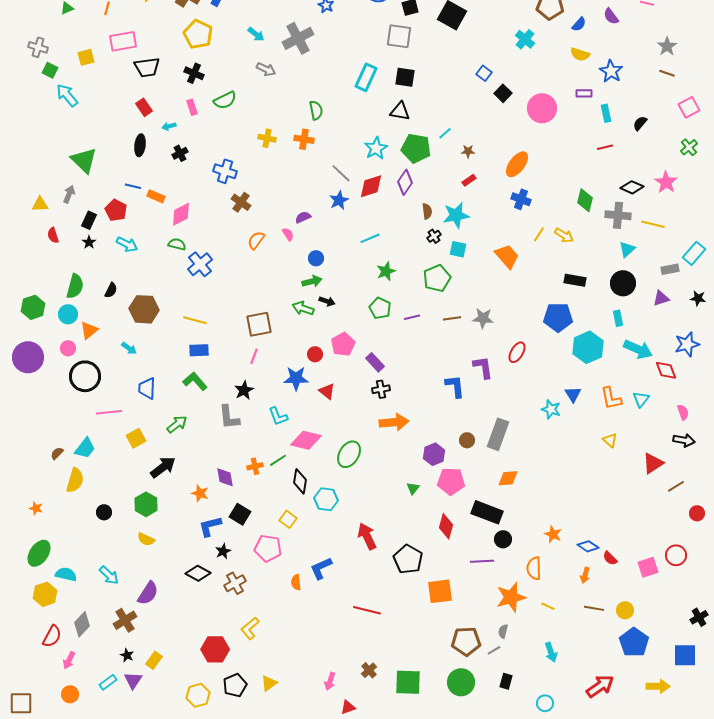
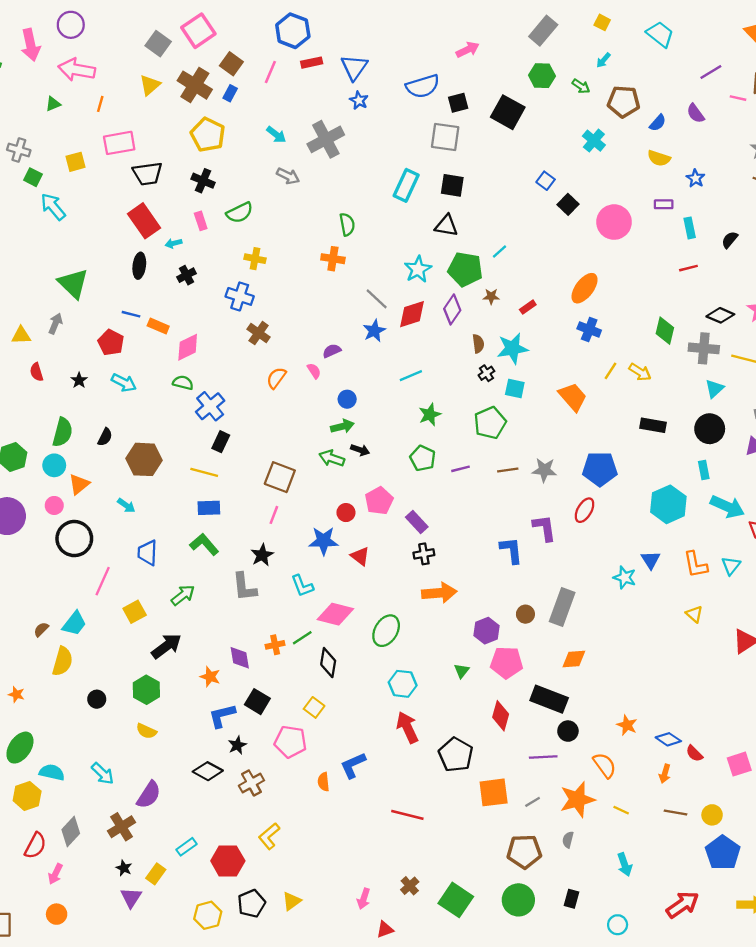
blue star: (611, 71) -> (696, 178), size x0.7
red rectangle: (144, 107) -> (144, 221), size x1.6
yellow cross: (267, 138) -> (255, 259), moved
brown star: (468, 151) -> (491, 296), moved
black rectangle: (89, 220) -> (221, 442), moved
blue pentagon: (558, 317) -> (600, 469), moved
brown square: (259, 324) -> (280, 477), turned 32
pink line: (109, 412) -> (103, 581), turned -60
cyan hexagon: (326, 499) -> (403, 684), moved
orange semicircle: (534, 568) -> (605, 765), turned 145
gray line: (494, 650) -> (533, 802), moved
cyan rectangle: (108, 682) -> (187, 847), moved
green square: (408, 682) -> (456, 900), turned 32

